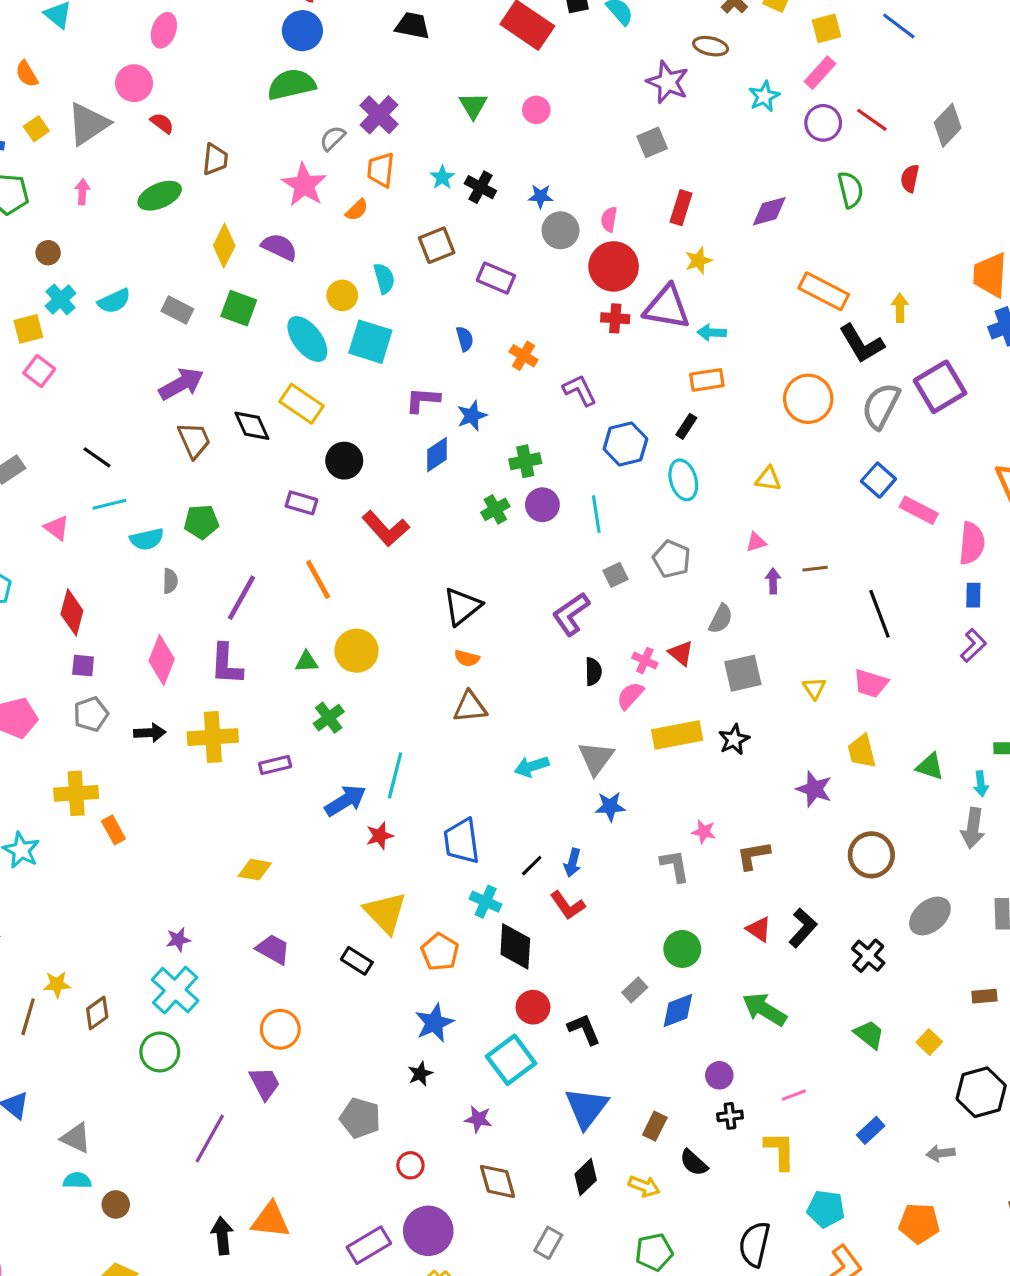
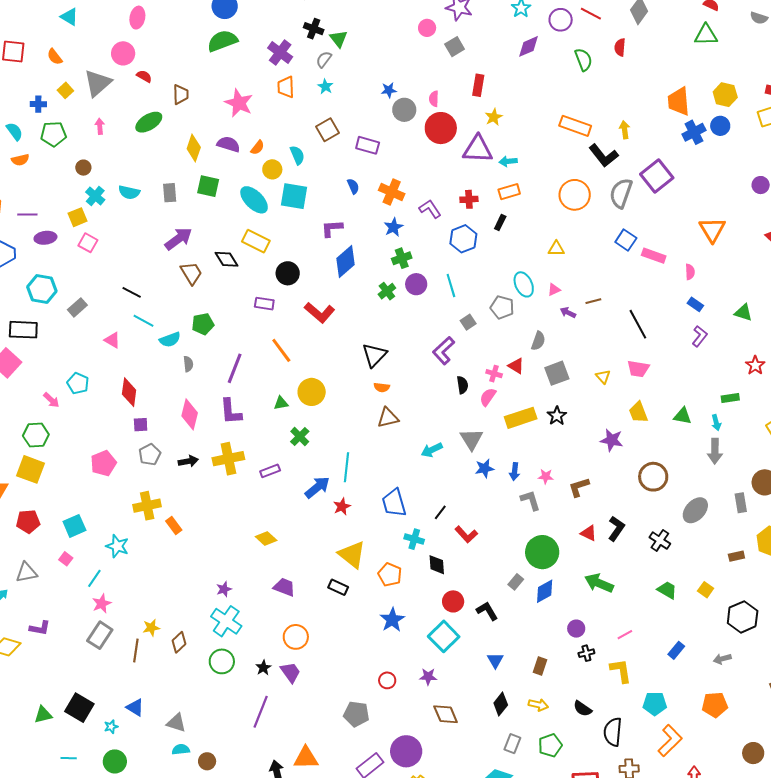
pink circle: (536, 110) -> (427, 28), moved
gray semicircle: (333, 138) -> (324, 59), moved
black cross: (480, 187) -> (314, 29), moved
orange semicircle: (357, 210) -> (257, 148), moved
purple diamond: (769, 211) -> (528, 46), moved
cyan semicircle: (114, 301) -> (129, 192), turned 45
gray rectangle: (177, 310) -> (170, 193), turned 66
red cross: (615, 318) -> (469, 199), moved
orange cross: (524, 356) -> (392, 192), size x1.4
blue star: (472, 416) -> (393, 227), moved
blue diamond: (437, 455) -> (345, 262), size x1.4
cyan ellipse: (683, 480) -> (524, 284), moved
cyan line: (109, 504) -> (143, 321), turned 50
pink semicircle: (972, 543) -> (690, 272), size x0.6
purple arrow: (773, 581) -> (568, 313), turned -56
blue rectangle: (973, 595) -> (695, 304), turned -49
blue arrow: (573, 863) -> (514, 472), moved
yellow diamond: (255, 870) -> (266, 538), turned 40
black diamond: (515, 946) -> (437, 565), size x0.7
green circle: (682, 949) -> (542, 552), size x1.4
black star: (420, 1074) -> (263, 668), moved
blue triangle: (587, 1108) -> (495, 660), size x0.6
gray pentagon: (360, 1118) -> (356, 714), moved
black semicircle: (694, 1163) -> (583, 709), moved
red circle: (410, 1165) -> (387, 680), moved
gray rectangle: (548, 1243) -> (512, 744), moved

